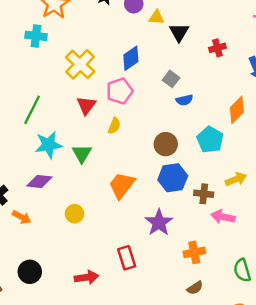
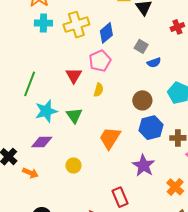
cyan cross: (36, 36) -> (43, 23), moved
red cross: (217, 48) -> (177, 27), moved
yellow cross: (80, 64) -> (76, 25), moved, turned 35
orange cross: (194, 252) -> (175, 187), turned -30

